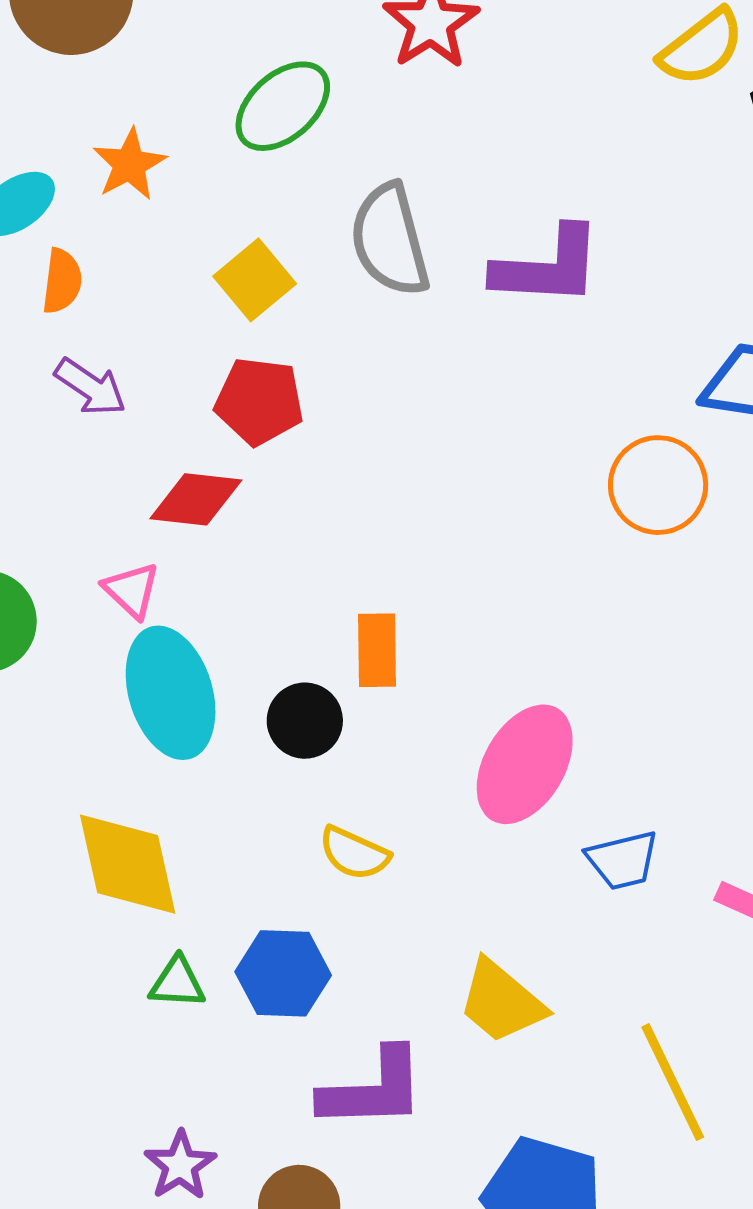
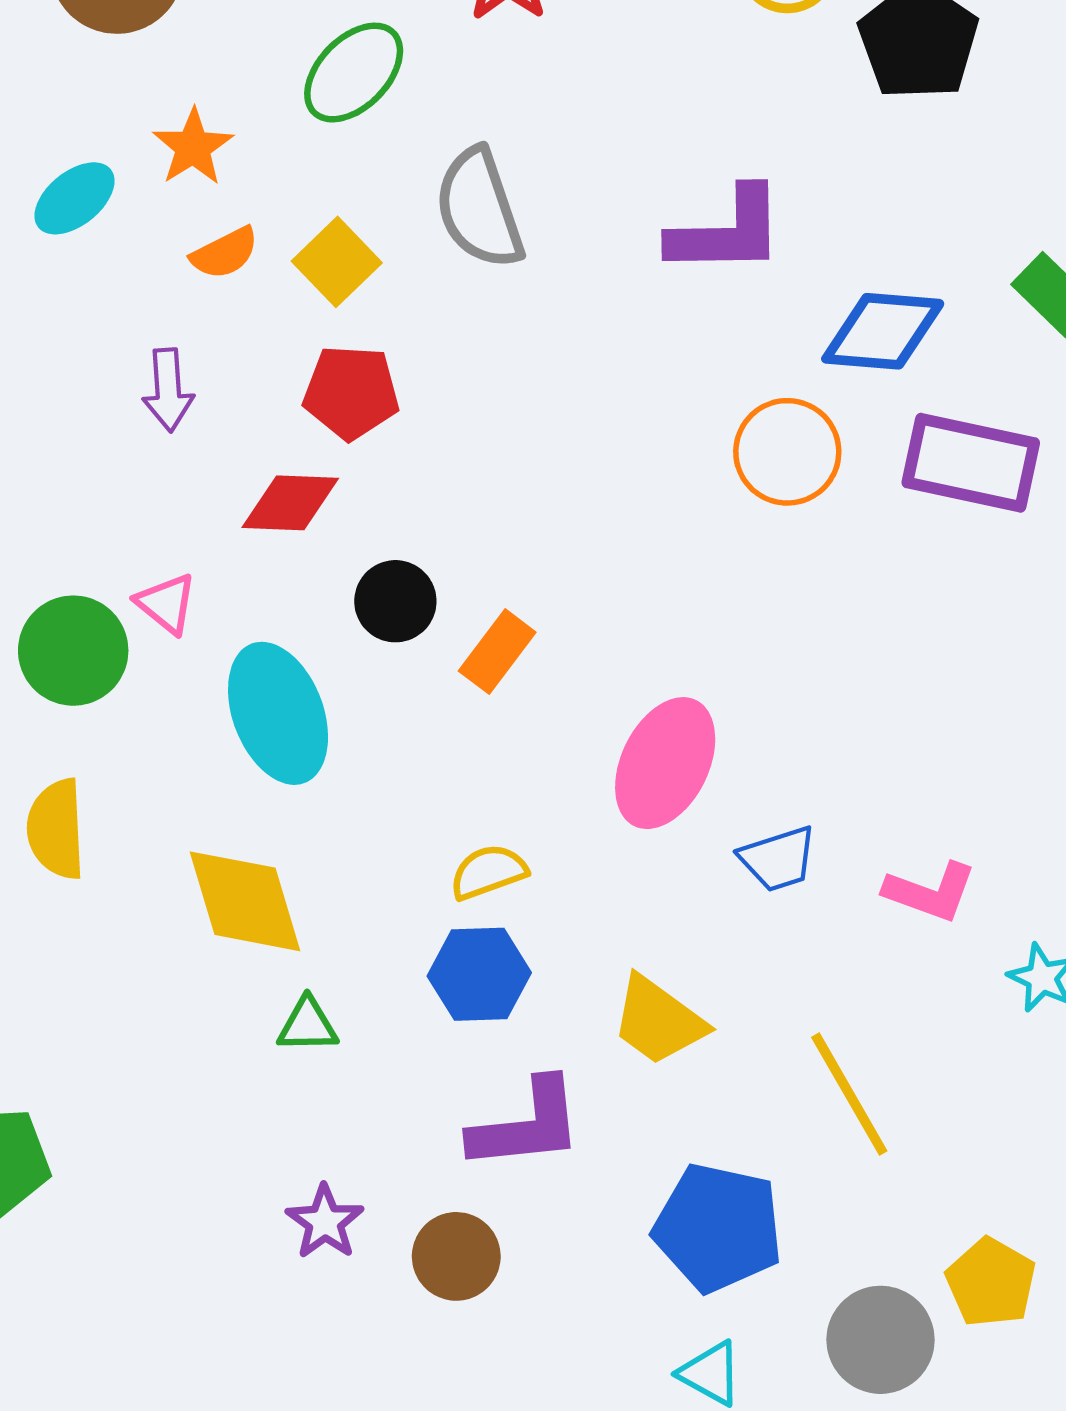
purple L-shape: (548, 267) -> (727, 232), moved
orange semicircle: (62, 281) -> (225, 253), moved, turned 60
purple arrow: (90, 387) -> (168, 390), turned 56
pink triangle: (131, 590) -> (166, 604), moved
orange rectangle: (377, 650) -> (497, 652), turned 42
black circle: (305, 721) -> (395, 601), moved
yellow semicircle: (354, 853) -> (488, 872), turned 140
blue hexagon: (283, 973) -> (479, 974), moved

